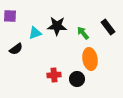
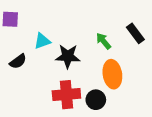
black star: (57, 26) -> (68, 56), moved
red cross: (54, 75) -> (66, 95), size x1.5

